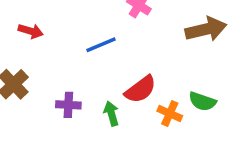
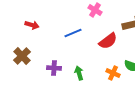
red semicircle: (141, 89) -> (108, 41), moved

